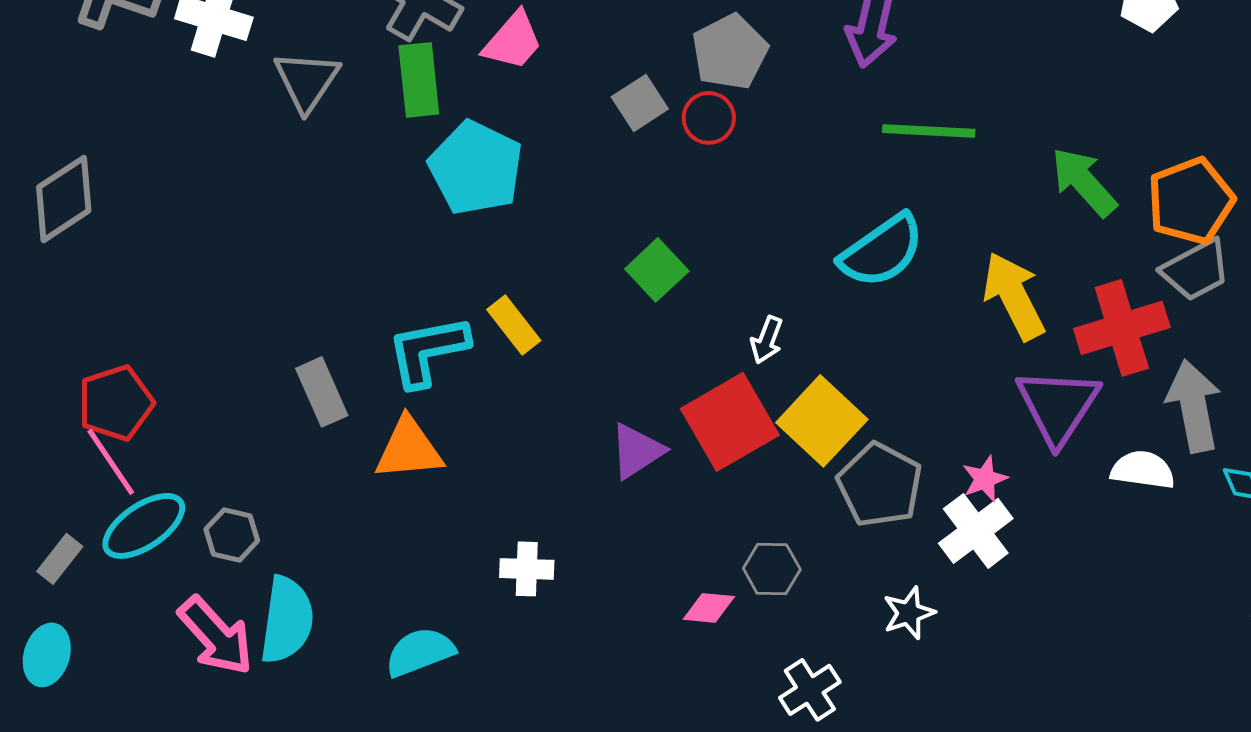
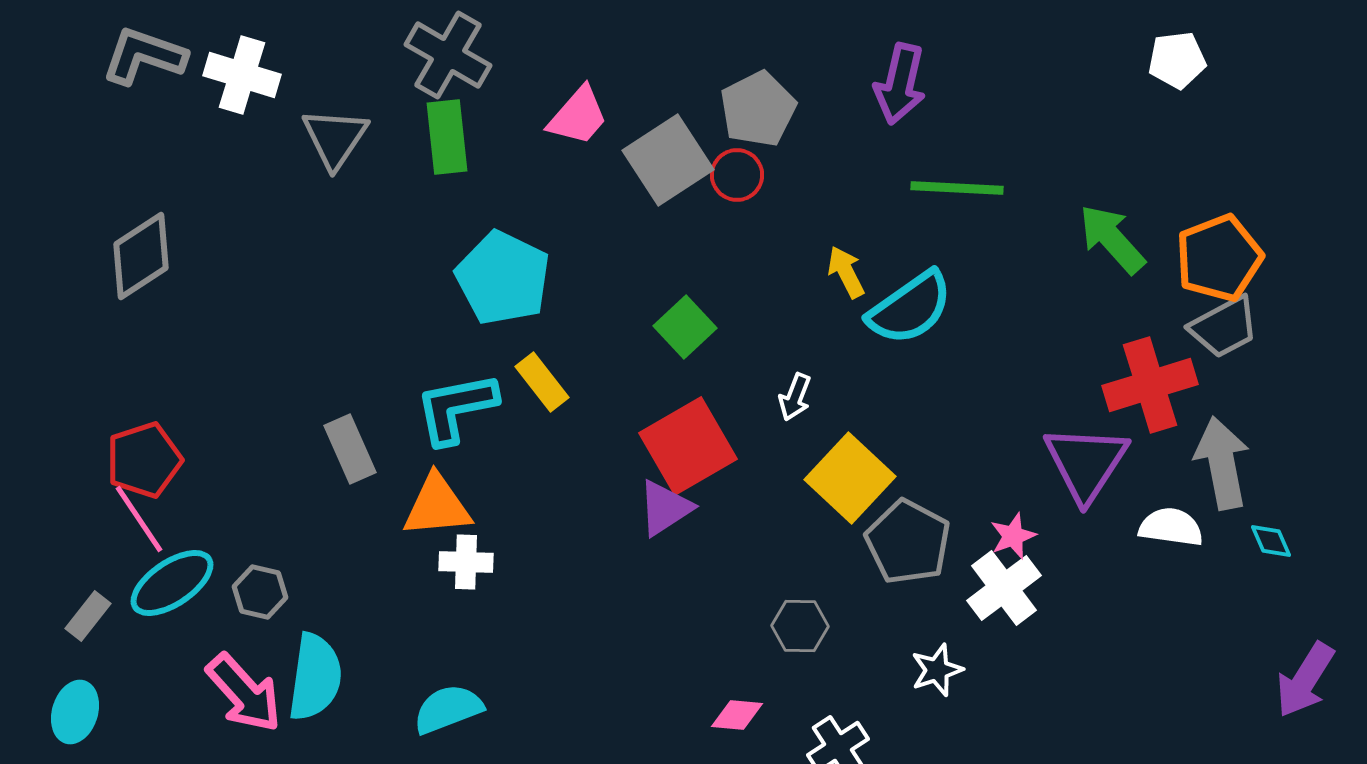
pink trapezoid: (513, 41) -> (578, 116), moved
gray square: (640, 103) -> (668, 160), size x1.6
cyan pentagon: (476, 168) -> (503, 278), moved
gray diamond: (64, 199) -> (141, 256), moved
yellow arrow: (1014, 296) -> (846, 272), moved, size x0.6
red square: (730, 422) -> (688, 446), moved
white cross: (527, 569) -> (466, 562), moved
pink diamond: (709, 608) -> (737, 715), moved

